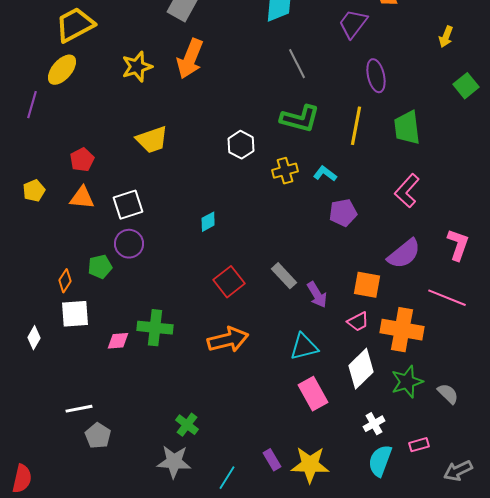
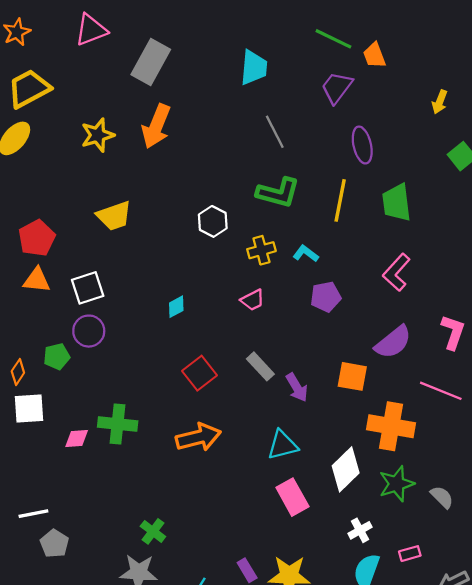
red pentagon: (82, 160) -> (37, 238), size x1.4
pink trapezoid: (358, 322) -> (253, 300), moved

